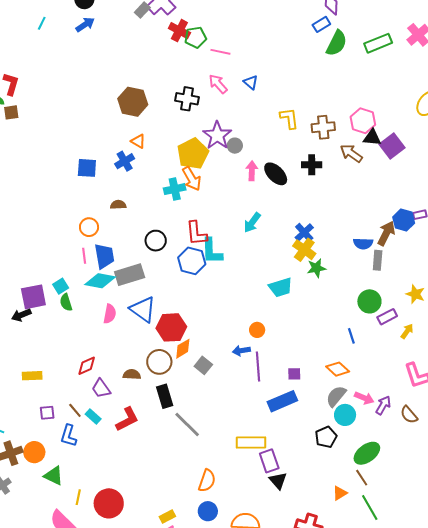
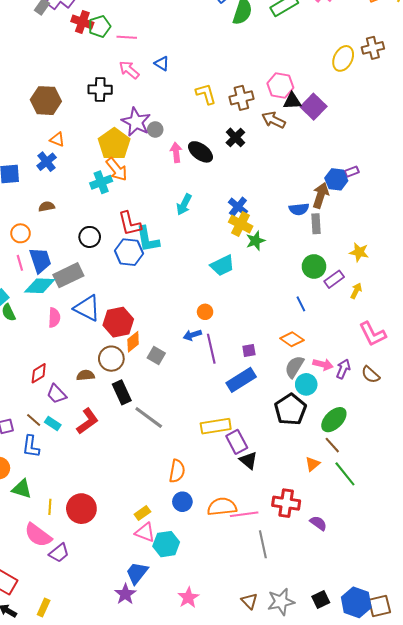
black cross: (312, 165) -> (235, 137), turned -36
black pentagon: (326, 437) -> (290, 409), size x1.4

